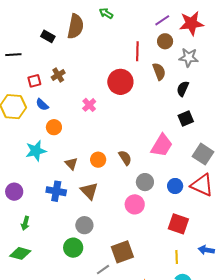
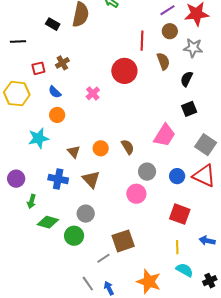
blue semicircle: (42, 105) -> (55, 92), moved
green arrow: (25, 223) -> (31, 201), moved
green diamond: (20, 253) -> (48, 222), moved

